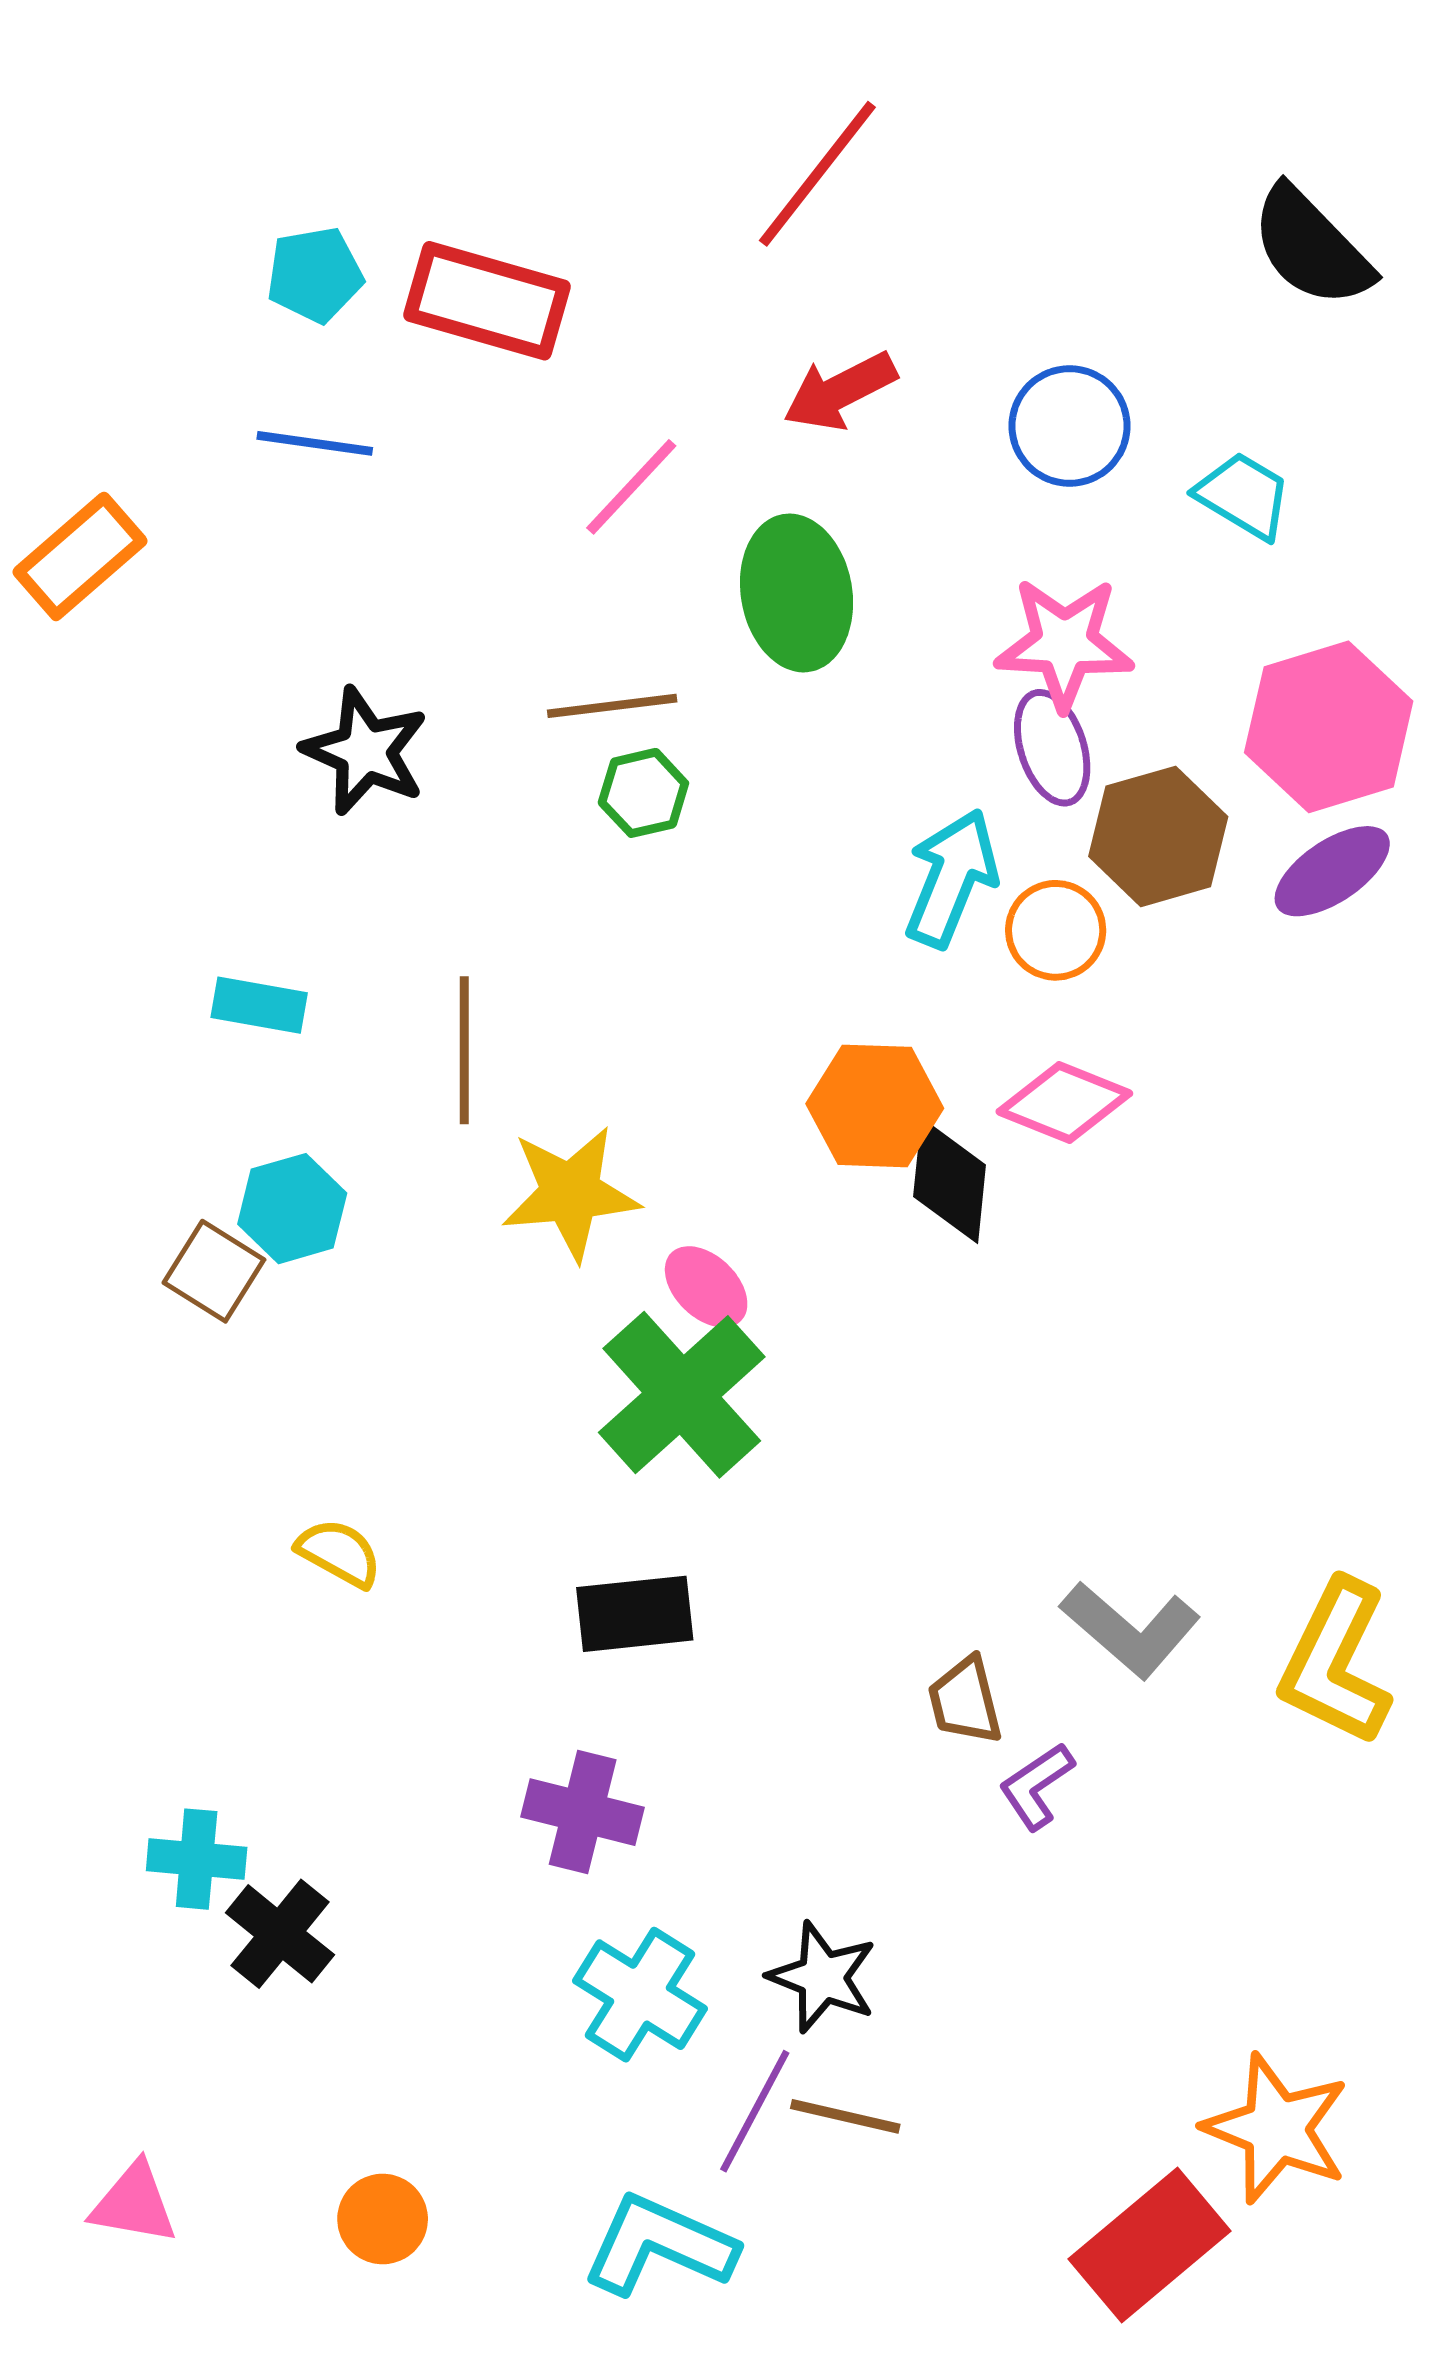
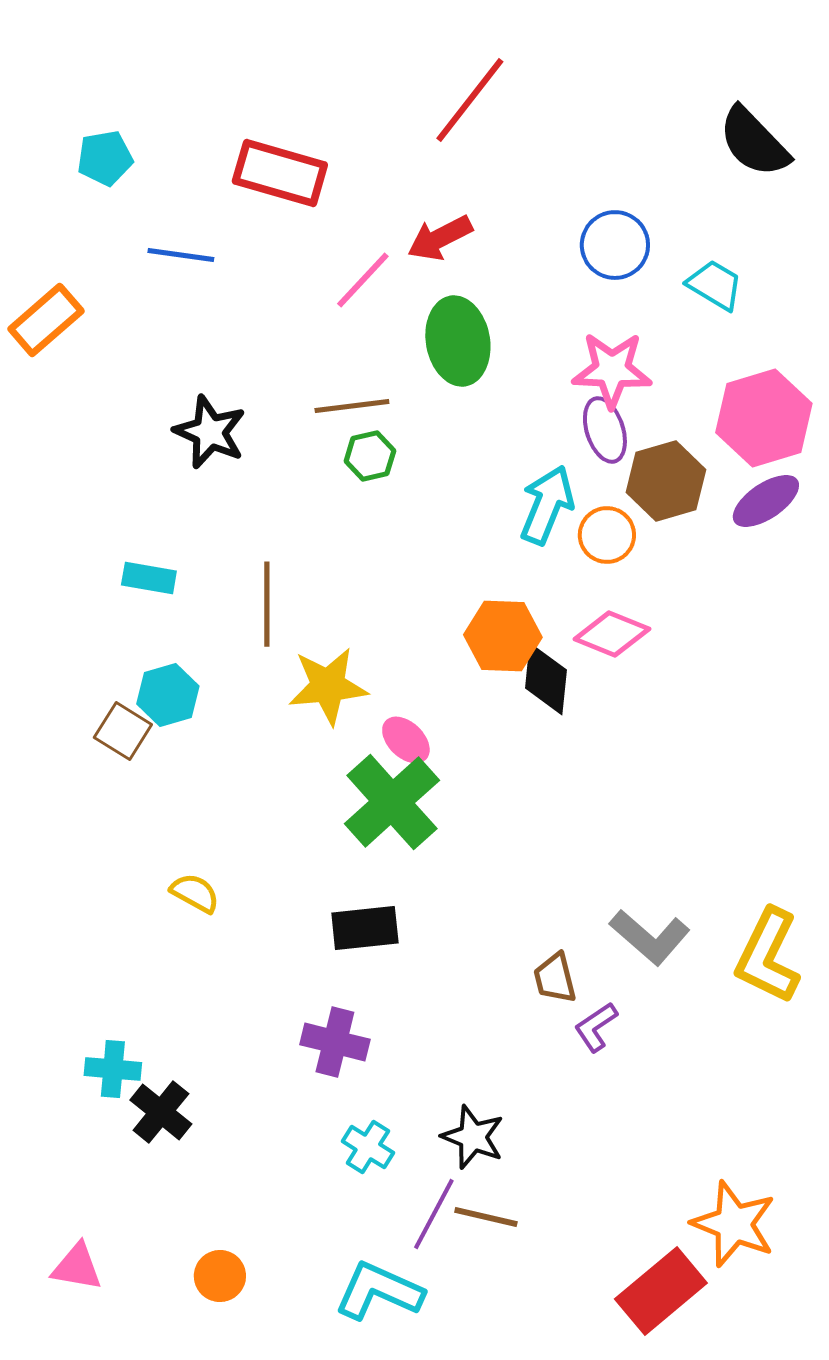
cyan pentagon: (315, 275) -> (105, 158), moved
red arrow: (840, 391) -> (440, 238), moved
cyan cross: (640, 1995) -> (368, 1147), size x0.7

